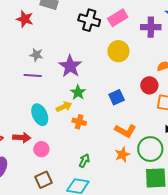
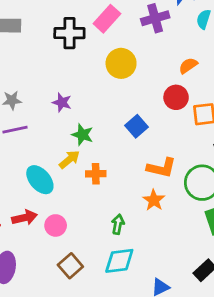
purple star: (70, 66) -> (62, 102), size x0.6
orange star: (122, 155) -> (154, 200), moved

